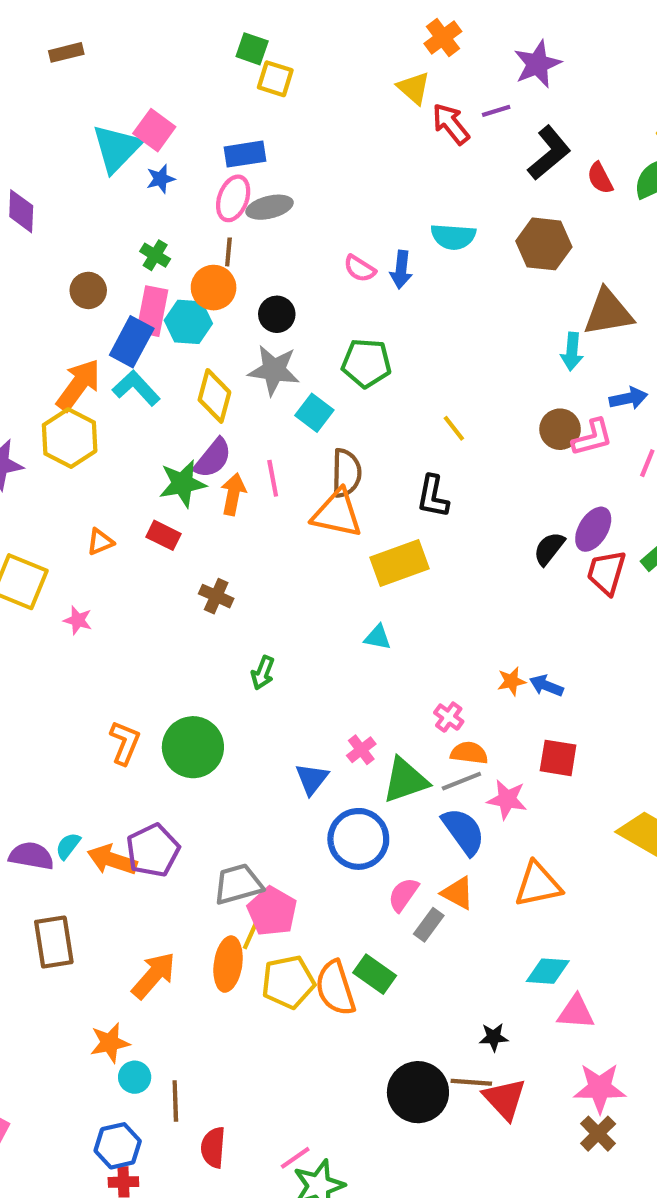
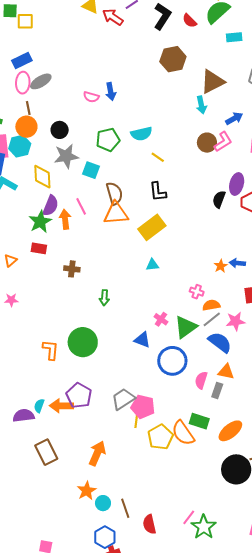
cyan semicircle: (453, 237) -> (141, 134), moved
blue triangle: (312, 779) -> (142, 340), turned -30
orange ellipse: (228, 964) -> (230, 431), moved, turned 60

